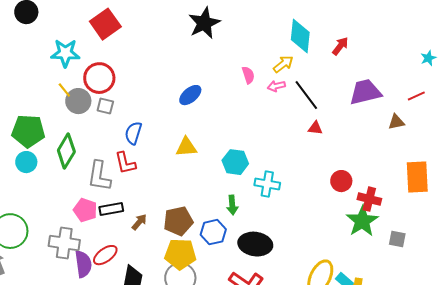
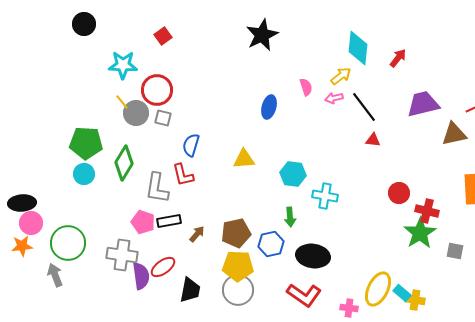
red square: (105, 24) -> (163, 36), size x0.6
blue ellipse: (190, 95) -> (269, 107), moved, turned -35
brown triangle: (396, 122) -> (454, 134), size x1.5

